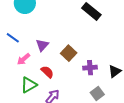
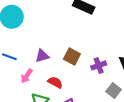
purple triangle: (42, 45) -> (42, 56), turned 48

